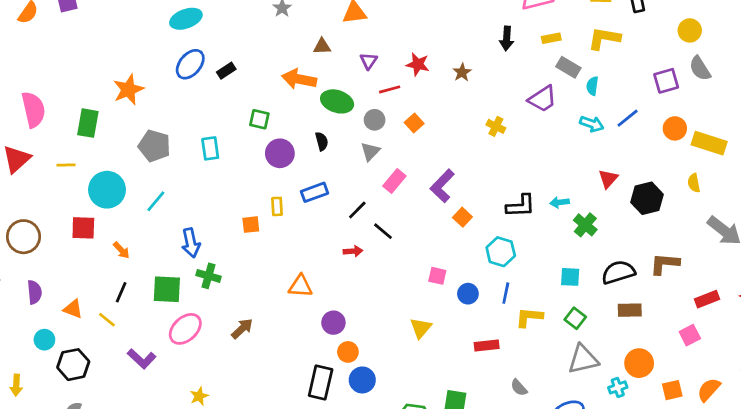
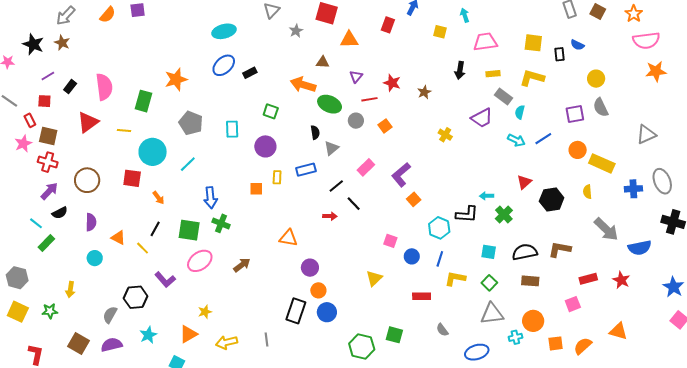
gray triangle: (370, 151) -> (331, 148), moved
purple circle: (280, 153) -> (265, 146), moved
black L-shape: (521, 206) -> (467, 214), moved
black hexagon: (73, 365) -> (136, 297), moved

